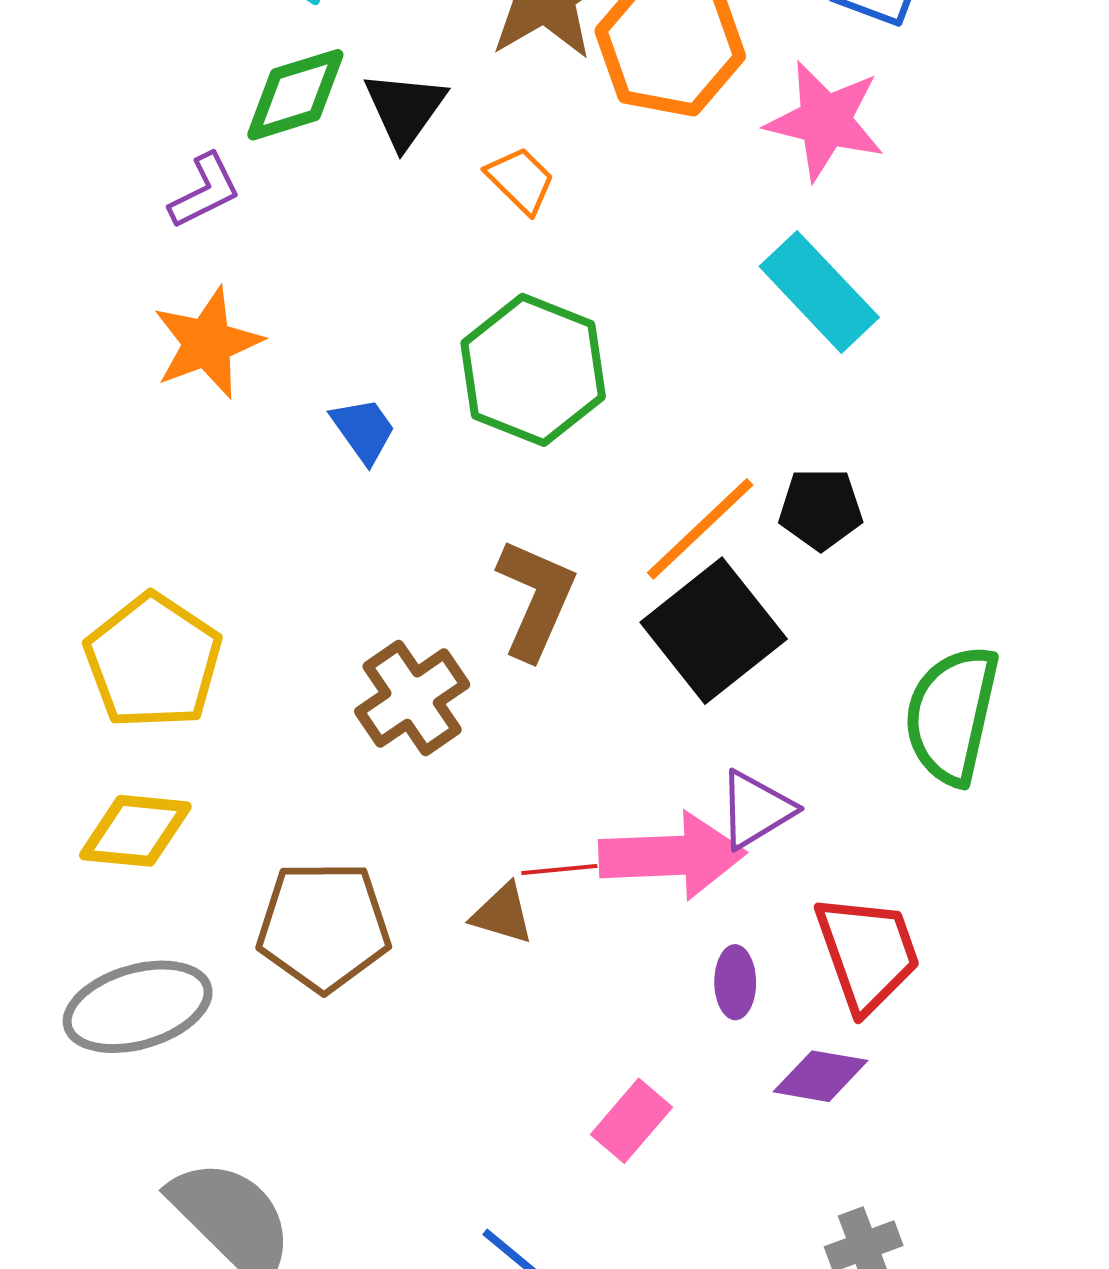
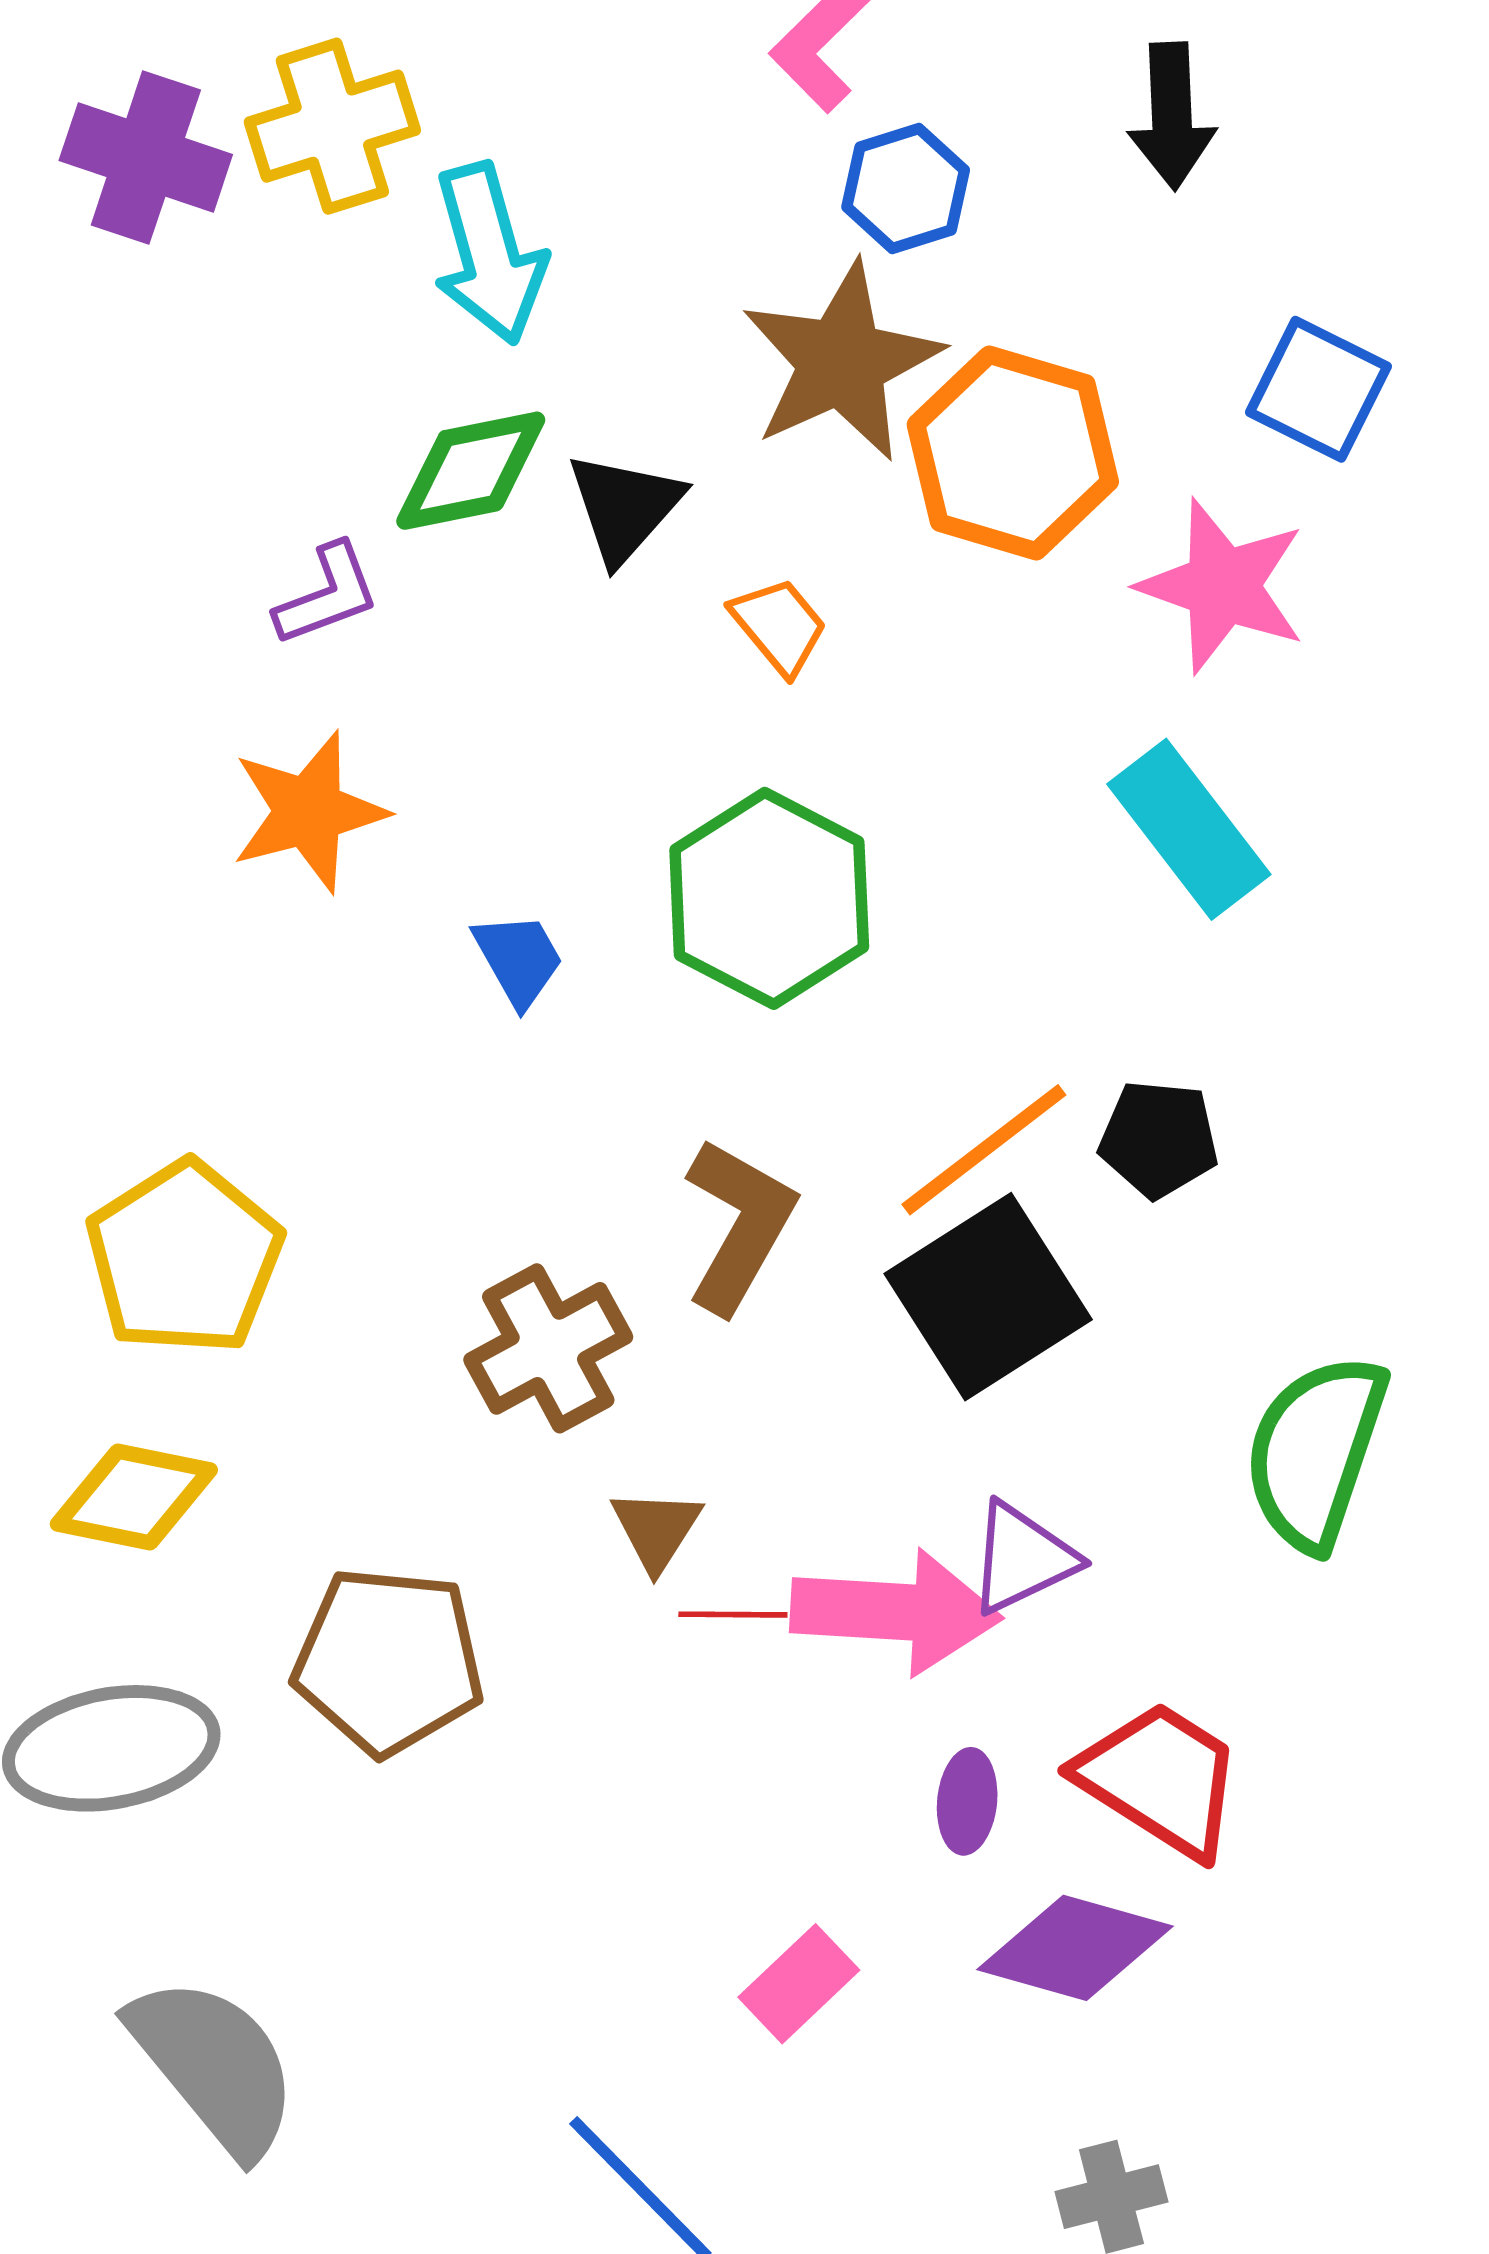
brown triangle: (502, 914) -> (656, 1529), moved, turned 40
red trapezoid: (868, 953) -> (1160, 1779), turned -44
purple diamond: (820, 1076) -> (1075, 1948), size x1.4

